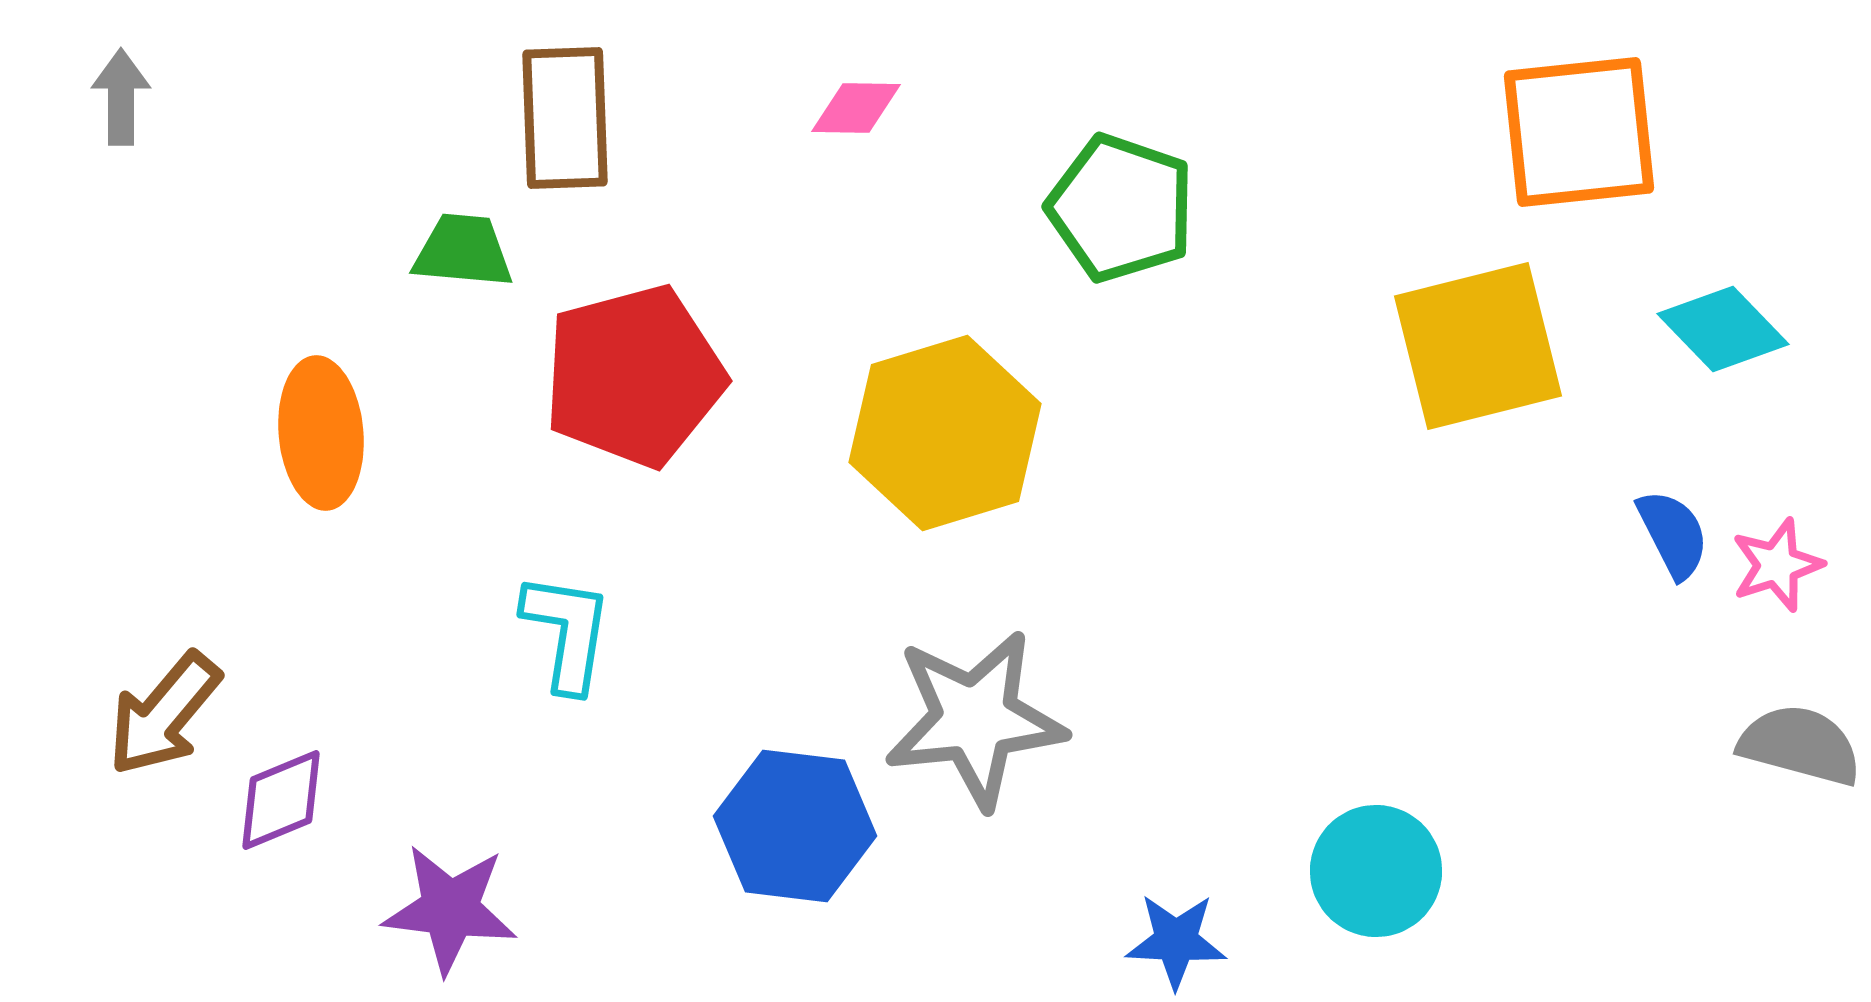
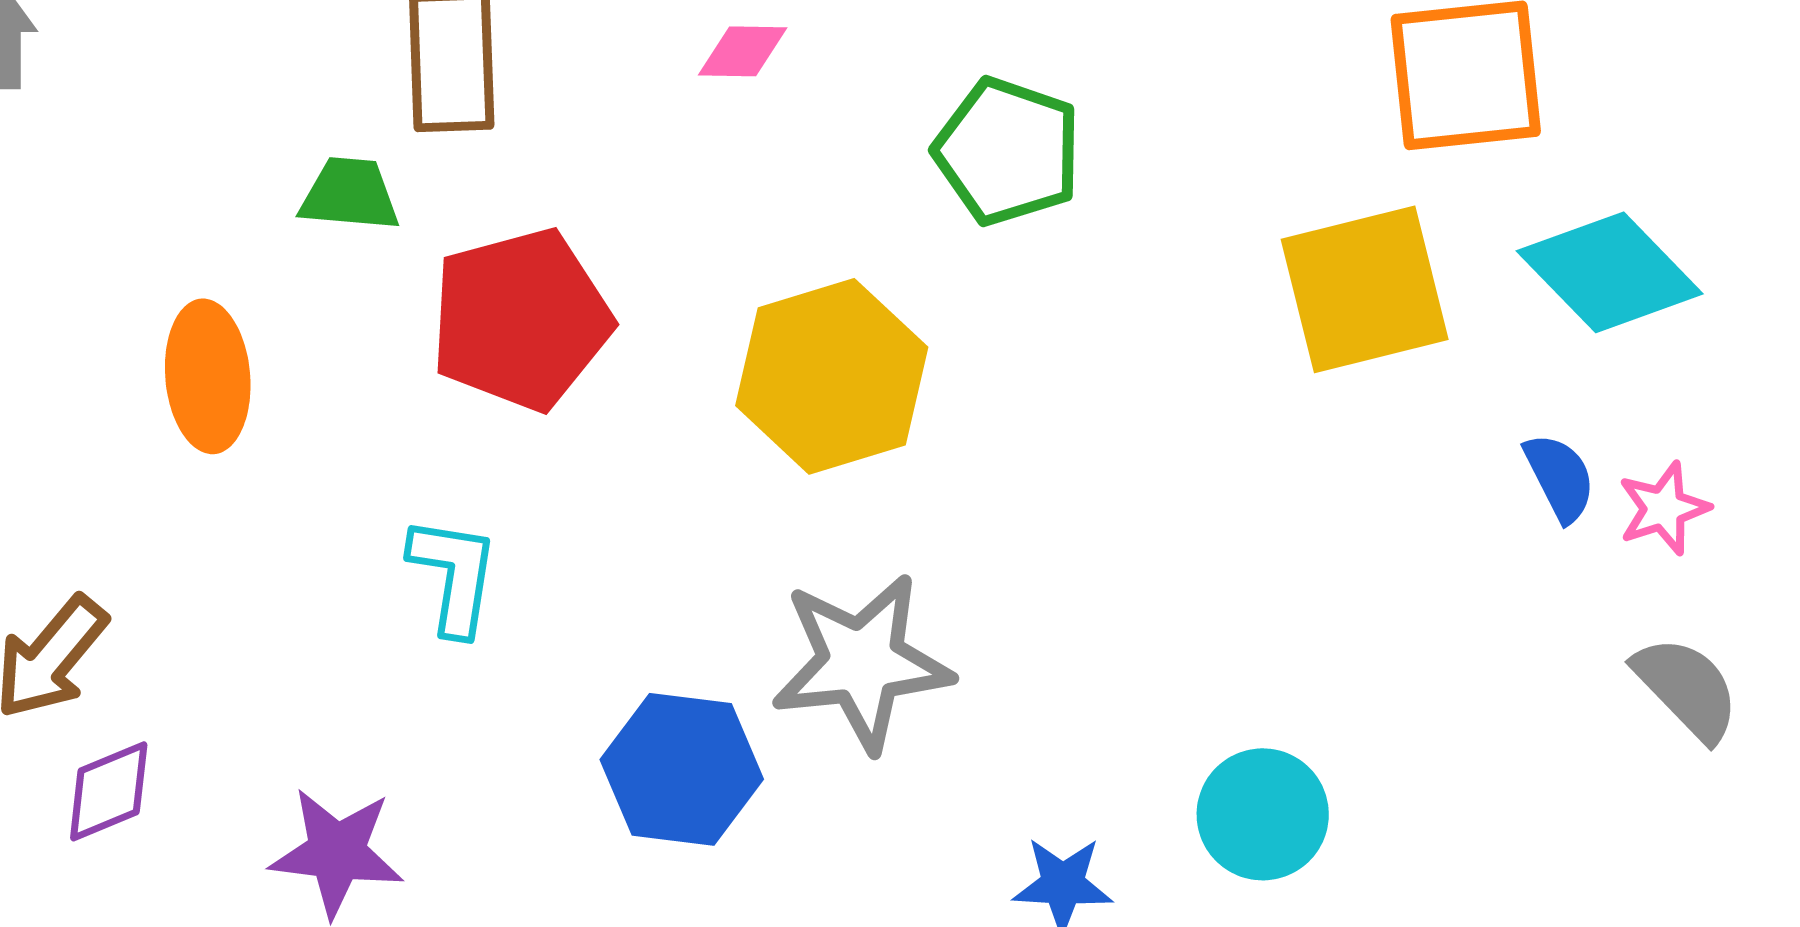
cyan diamond: (1723, 329) -> (1610, 272), size x1.4
gray semicircle: (1800, 745) -> (1687, 688), turned 31
purple diamond: (281, 800) -> (109, 791), moved

